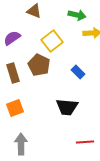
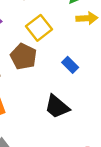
black trapezoid: (67, 107) -> (57, 107), turned 35

